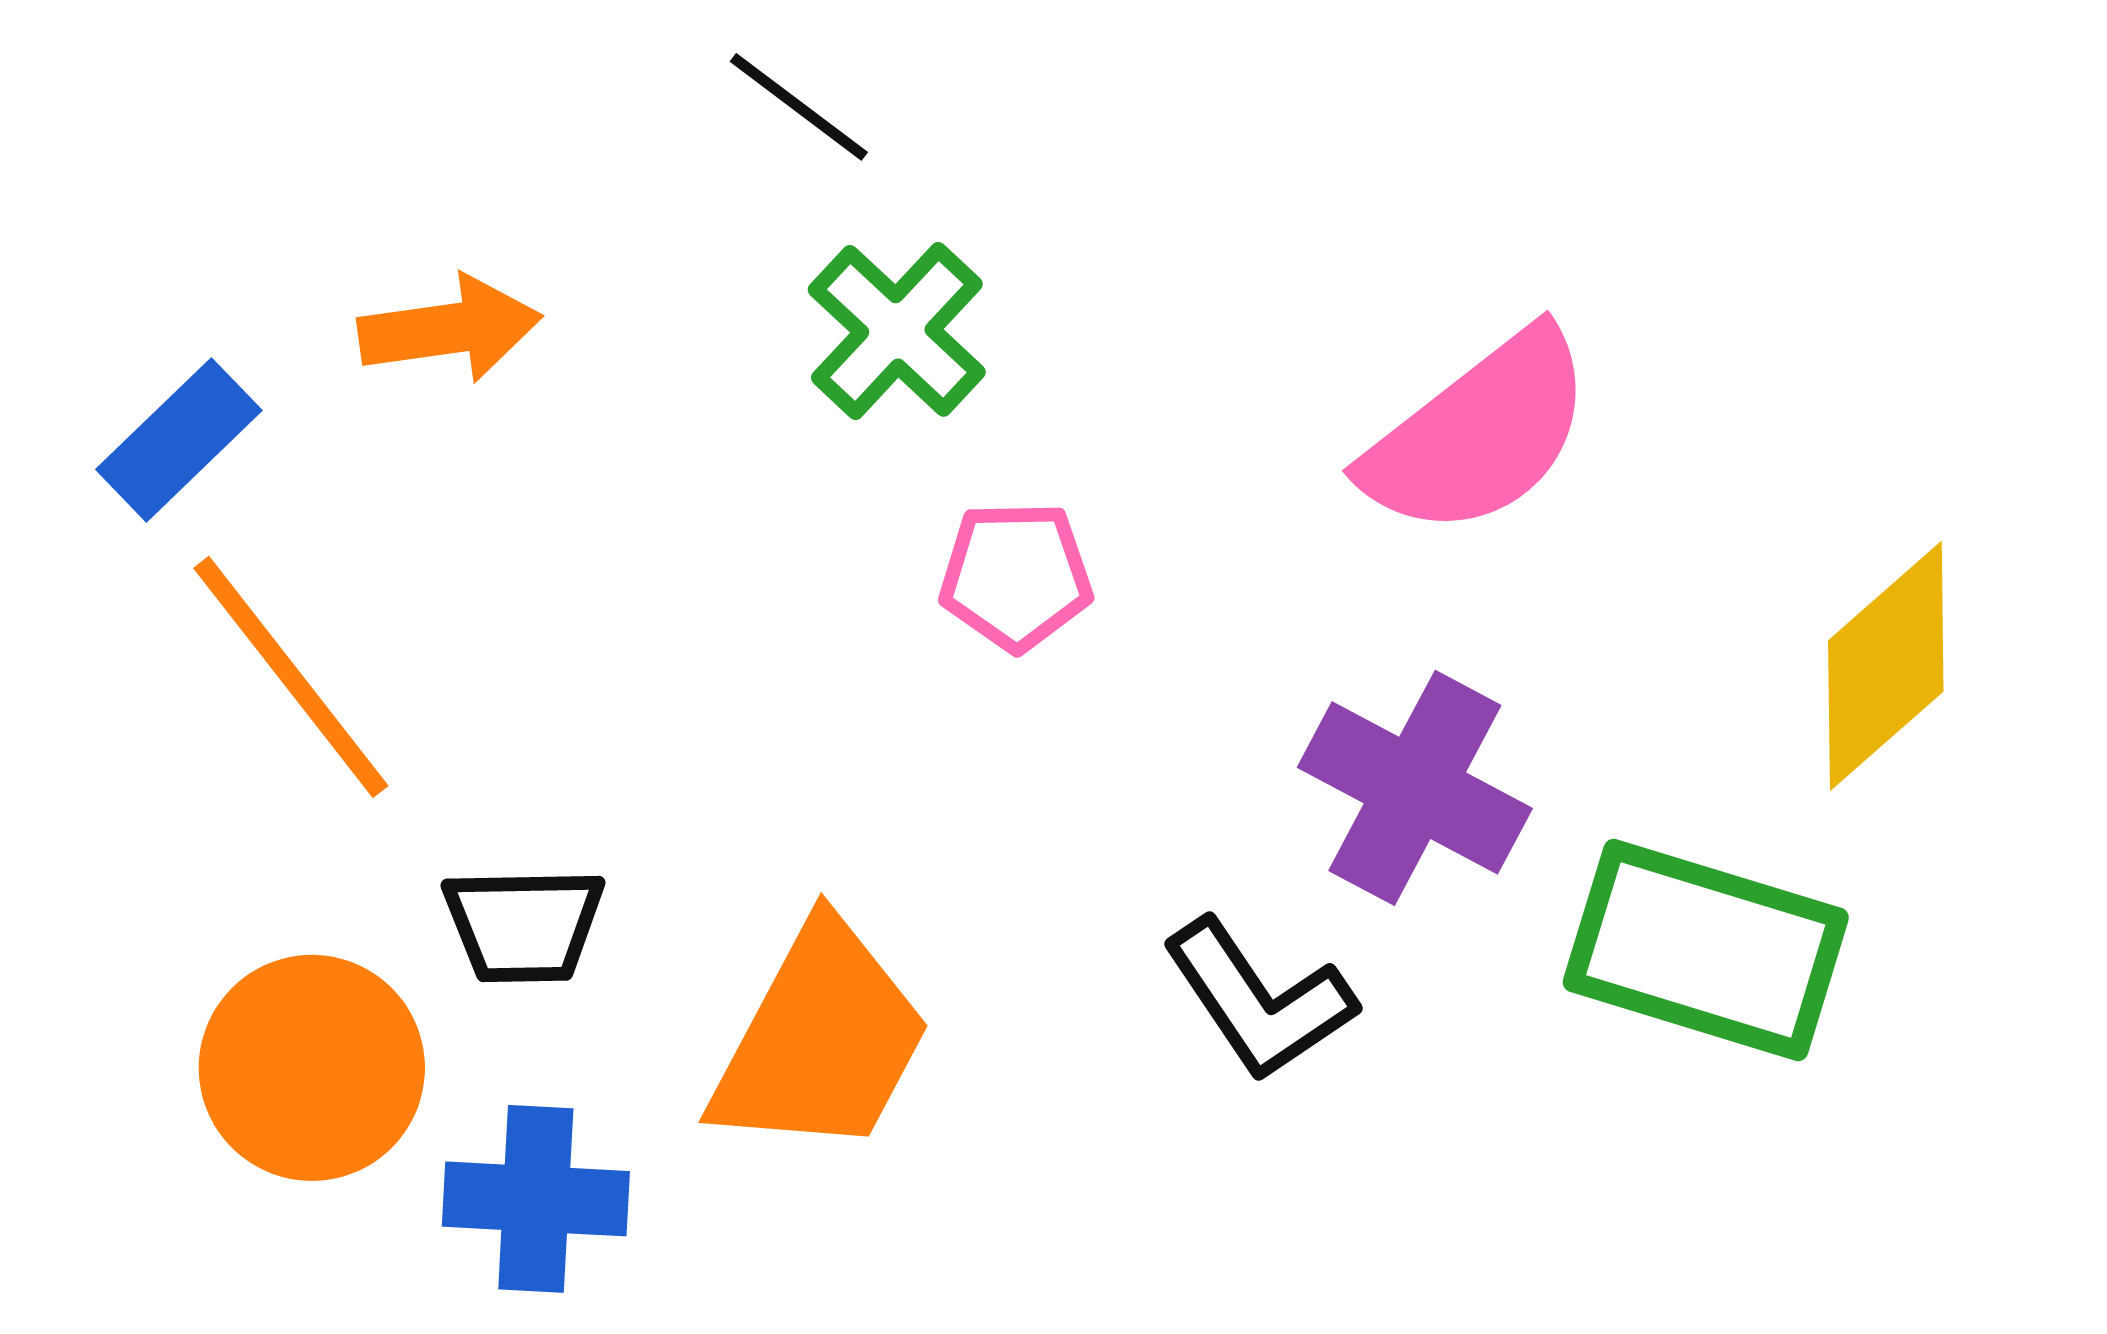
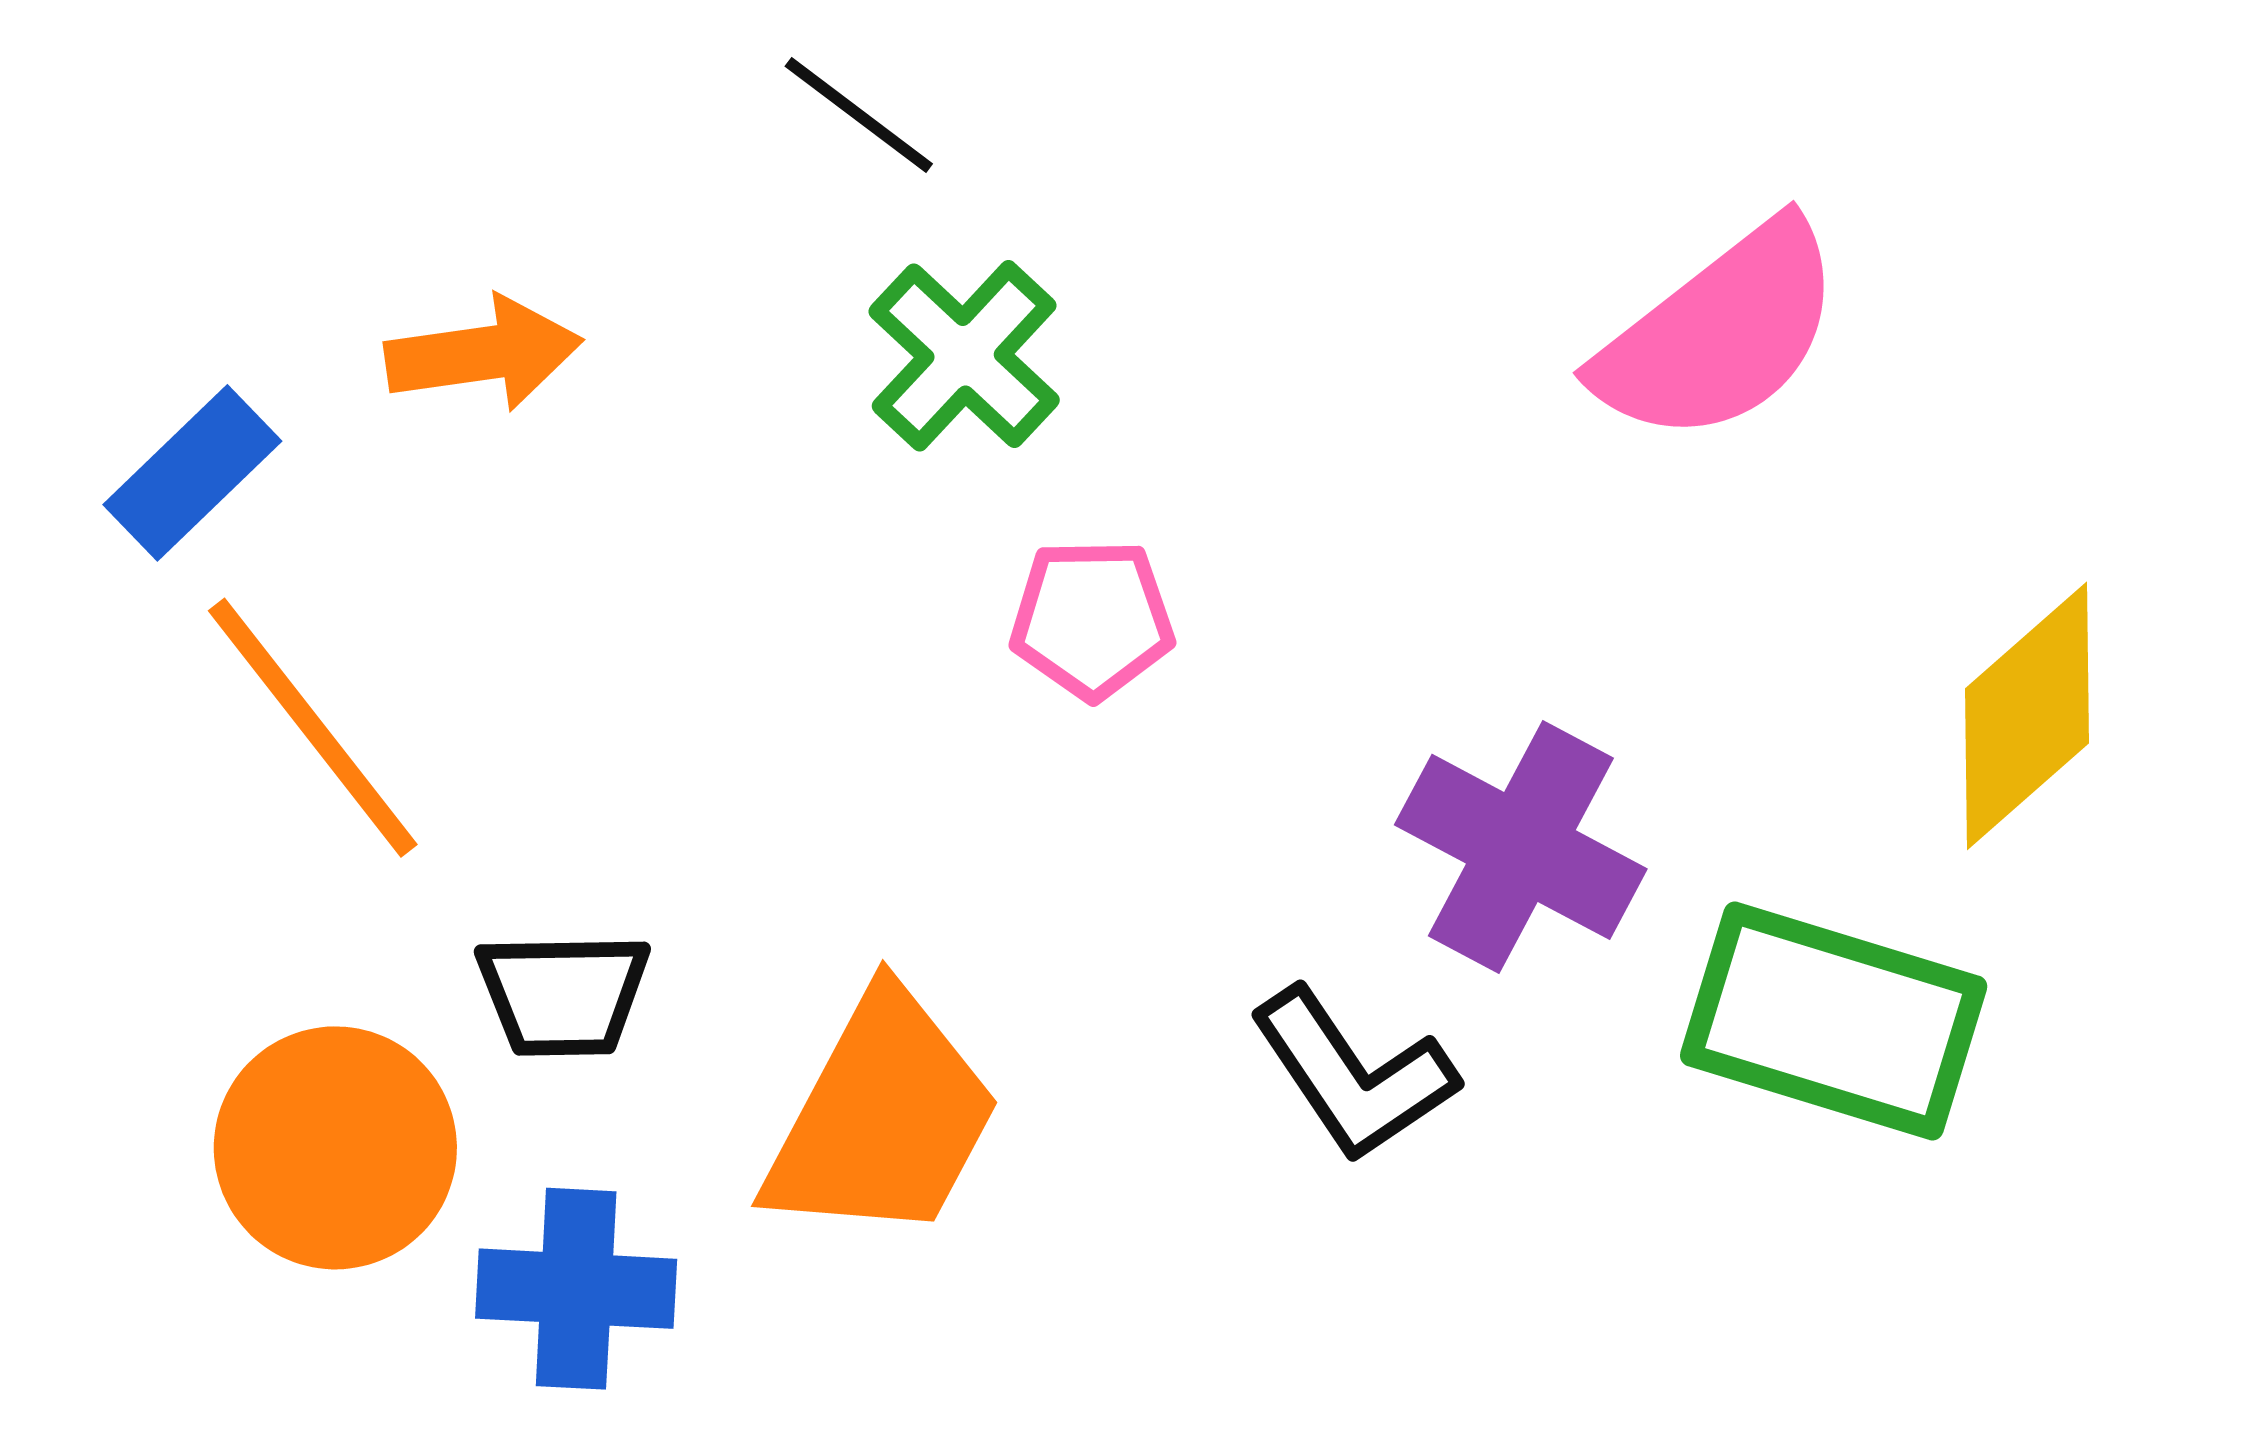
pink semicircle: (1479, 434) -> (1720, 333), moved

